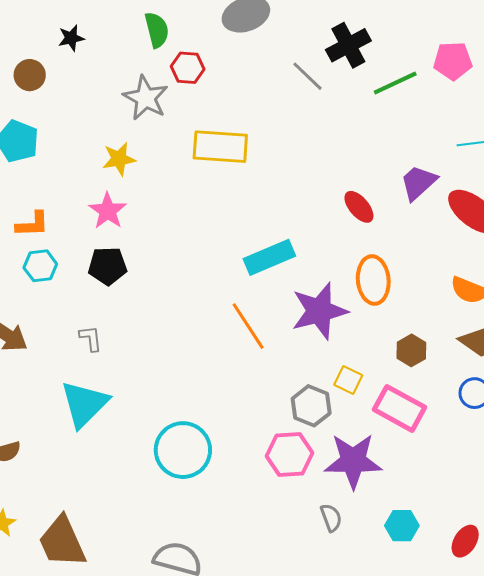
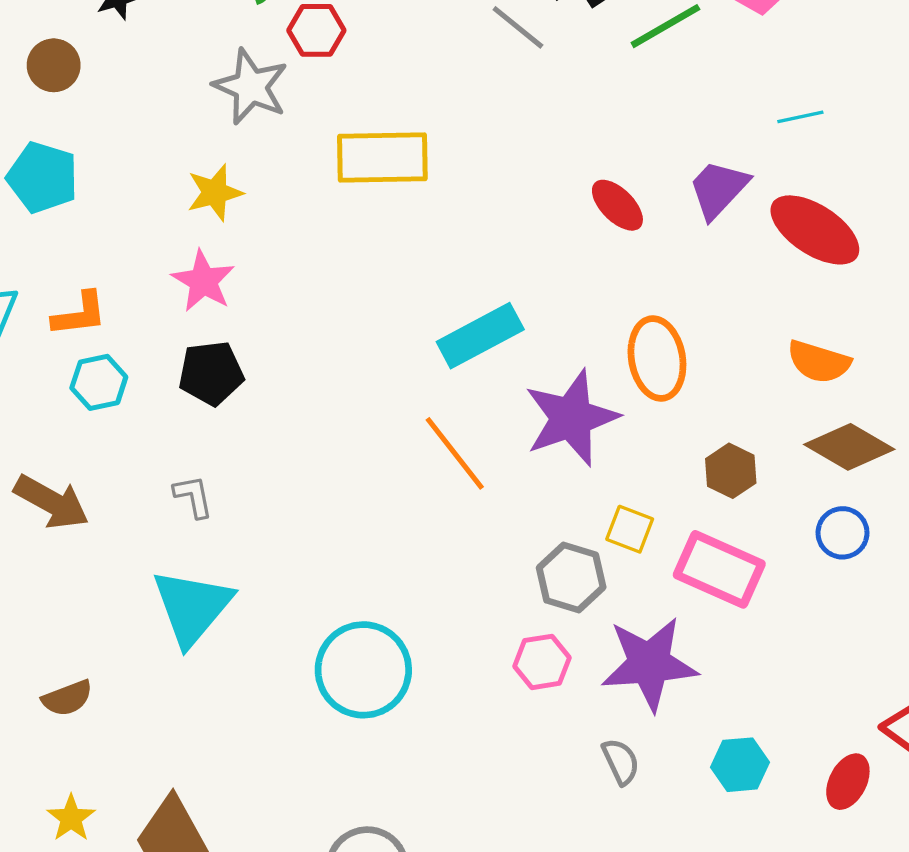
red ellipse: (359, 207) -> (617, 205), moved
pink hexagon: (289, 454) -> (542, 662), size x0.7

